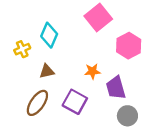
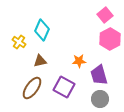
pink square: (98, 18) -> (105, 15), moved, size x0.7
yellow cross: (22, 49) -> (19, 42), turned -32
gray circle: (127, 116) -> (100, 99), moved

